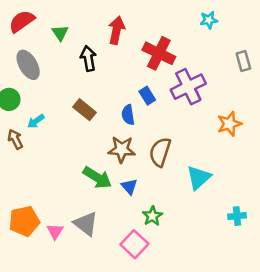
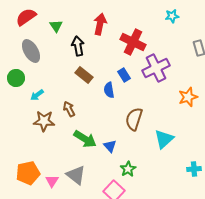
brown rectangle: (84, 110) -> (84, 75), moved
brown arrow: (15, 139) -> (69, 109), moved
brown star: (122, 149) -> (44, 121), moved

